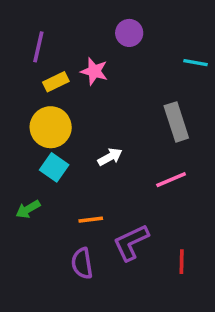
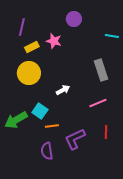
cyan square: (54, 167) -> (40, 111), moved
green arrow: (28, 209) -> (16, 120), size x1.6
red line: (182, 262) -> (106, 132), moved

